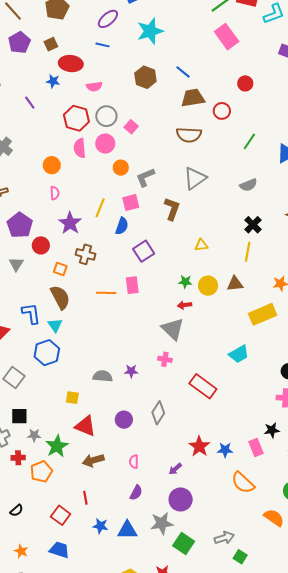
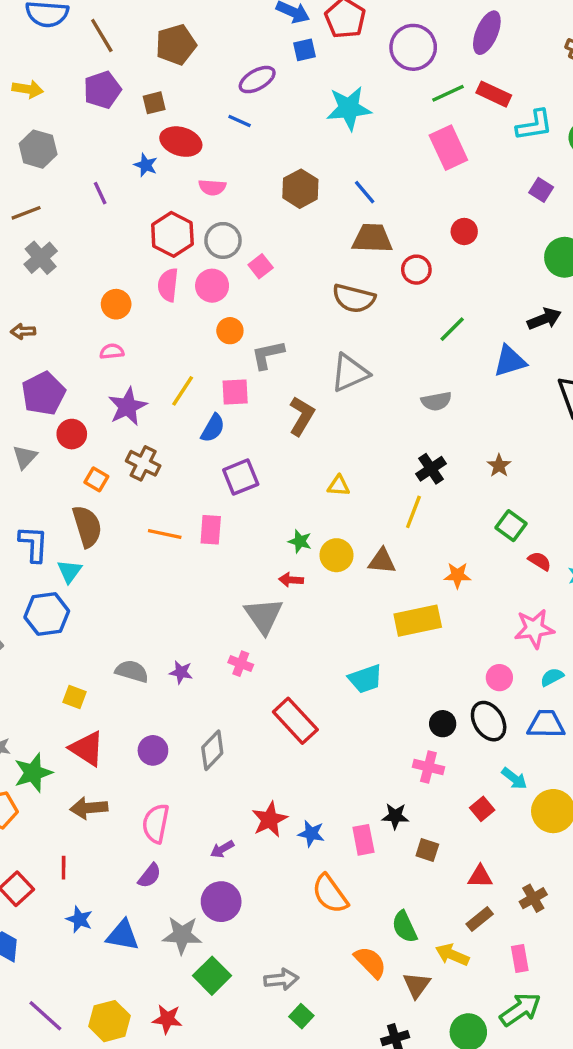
cyan star: (150, 31) -> (349, 108), moved
pink semicircle: (55, 193) -> (112, 351), turned -104
pink semicircle: (134, 462) -> (156, 823), size x1.6

